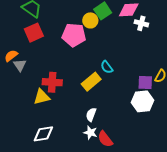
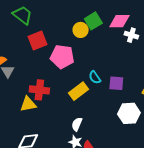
red square: (34, 33) -> (37, 41), moved
pink pentagon: (74, 35) -> (62, 57), moved
purple square: (145, 82) -> (116, 83), moved

